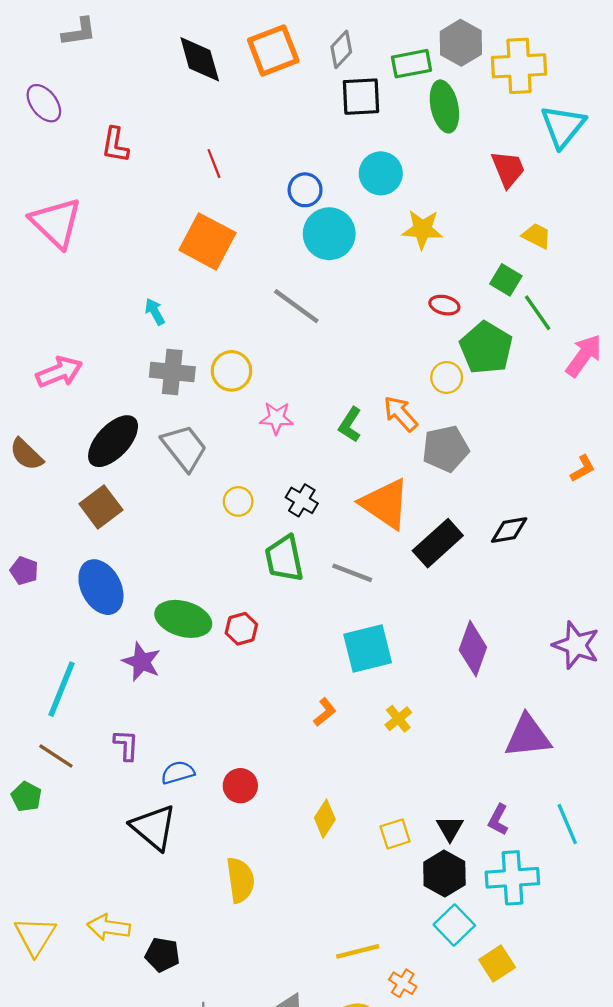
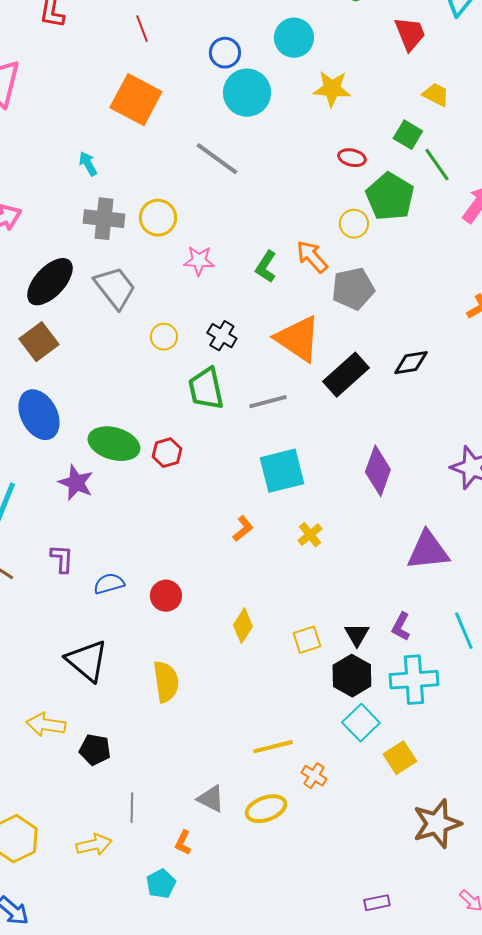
gray line: (352, 573) -> (268, 402), turned -36
black triangle: (154, 827) -> (87, 661), moved

